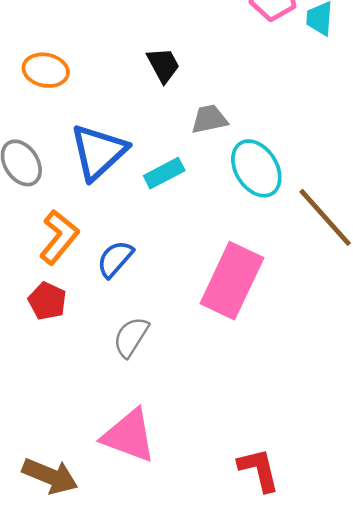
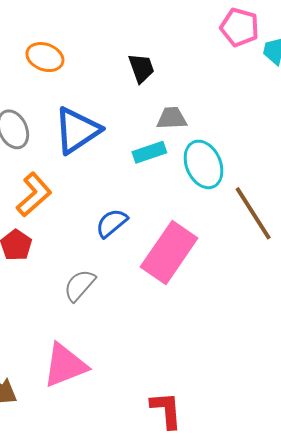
cyan rectangle: (164, 173) -> (149, 152), moved
blue semicircle: (115, 259) -> (112, 223), moved
pink triangle: (129, 436) -> (65, 365), turned -51

